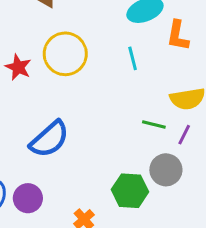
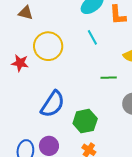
green line: (154, 124) -> (109, 78), moved
green hexagon: (130, 191) -> (85, 121), moved

